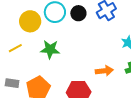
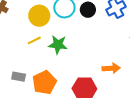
yellow line: (15, 48) -> (34, 40), moved

